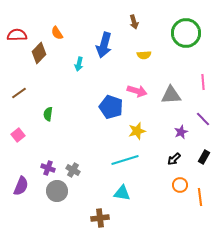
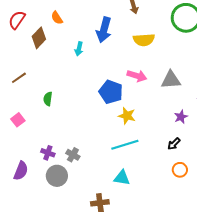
red semicircle: (17, 35) -> (17, 20), turned -54
yellow semicircle: (144, 55) -> (144, 40), size x1.5
yellow star: (137, 131) -> (127, 116), moved, turned 30

